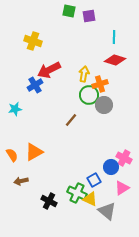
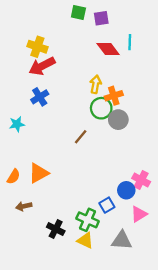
red diamond: (115, 60) -> (108, 49), moved, turned 35
red arrow: (49, 70) -> (42, 66), moved
orange semicircle: (12, 155) -> (13, 177), turned 64
yellow triangle: (90, 199) -> (85, 240), moved
gray triangle: (107, 211) -> (122, 240), turned -36

